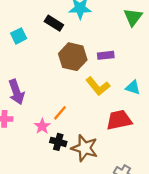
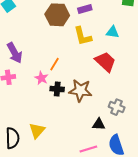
yellow L-shape: (98, 86) -> (83, 36), turned 35
red trapezoid: (119, 120) -> (105, 62), turned 65

